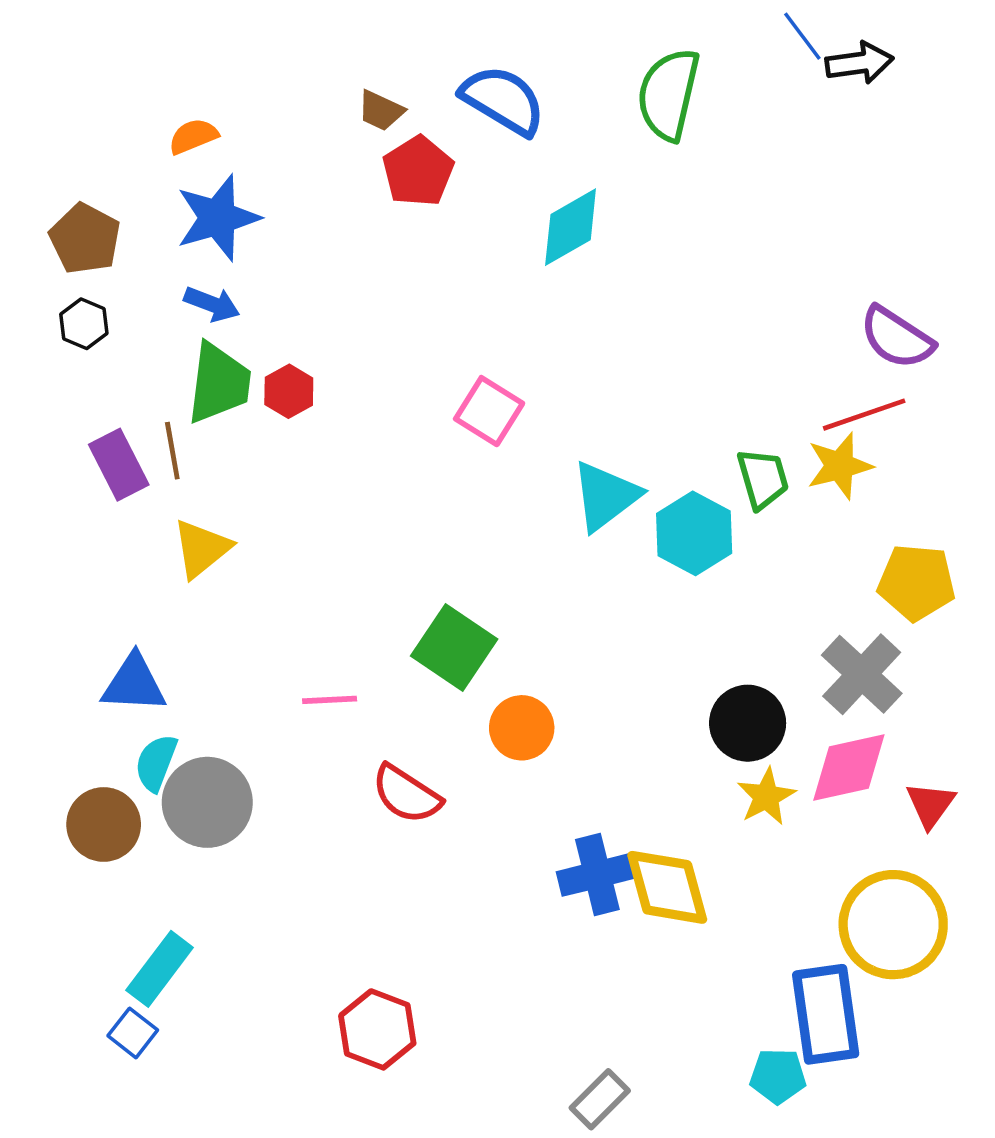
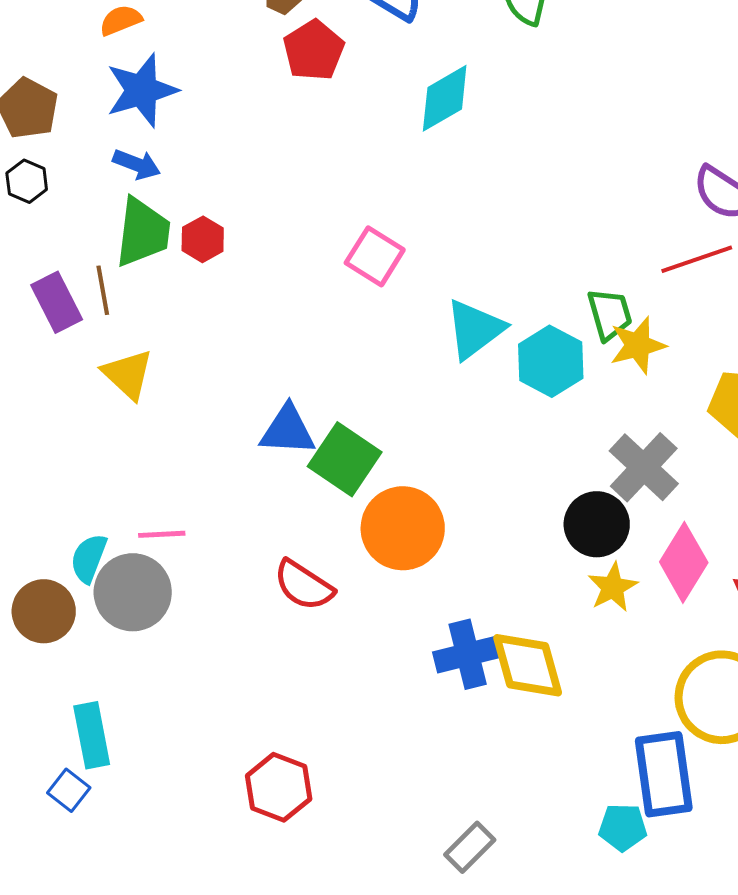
yellow star: (840, 466) -> (638, 345), moved
yellow triangle: (201, 548) -> (128, 374), turned -38
gray cross: (862, 674) -> (644, 467), moved
blue triangle: (134, 684) -> (288, 430), moved
pink line: (330, 700) -> (162, 534), moved
orange circle: (522, 728) -> (403, 528), size x1.5
pink diamond: (849, 767) -> (684, 562), turned -46
cyan rectangle: (160, 969) -> (92, 735), turned -48

